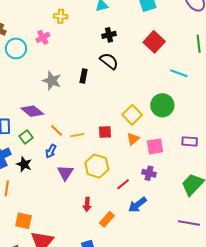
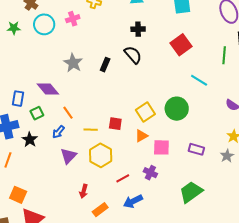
yellow line: (77, 135) -> (91, 130), moved

